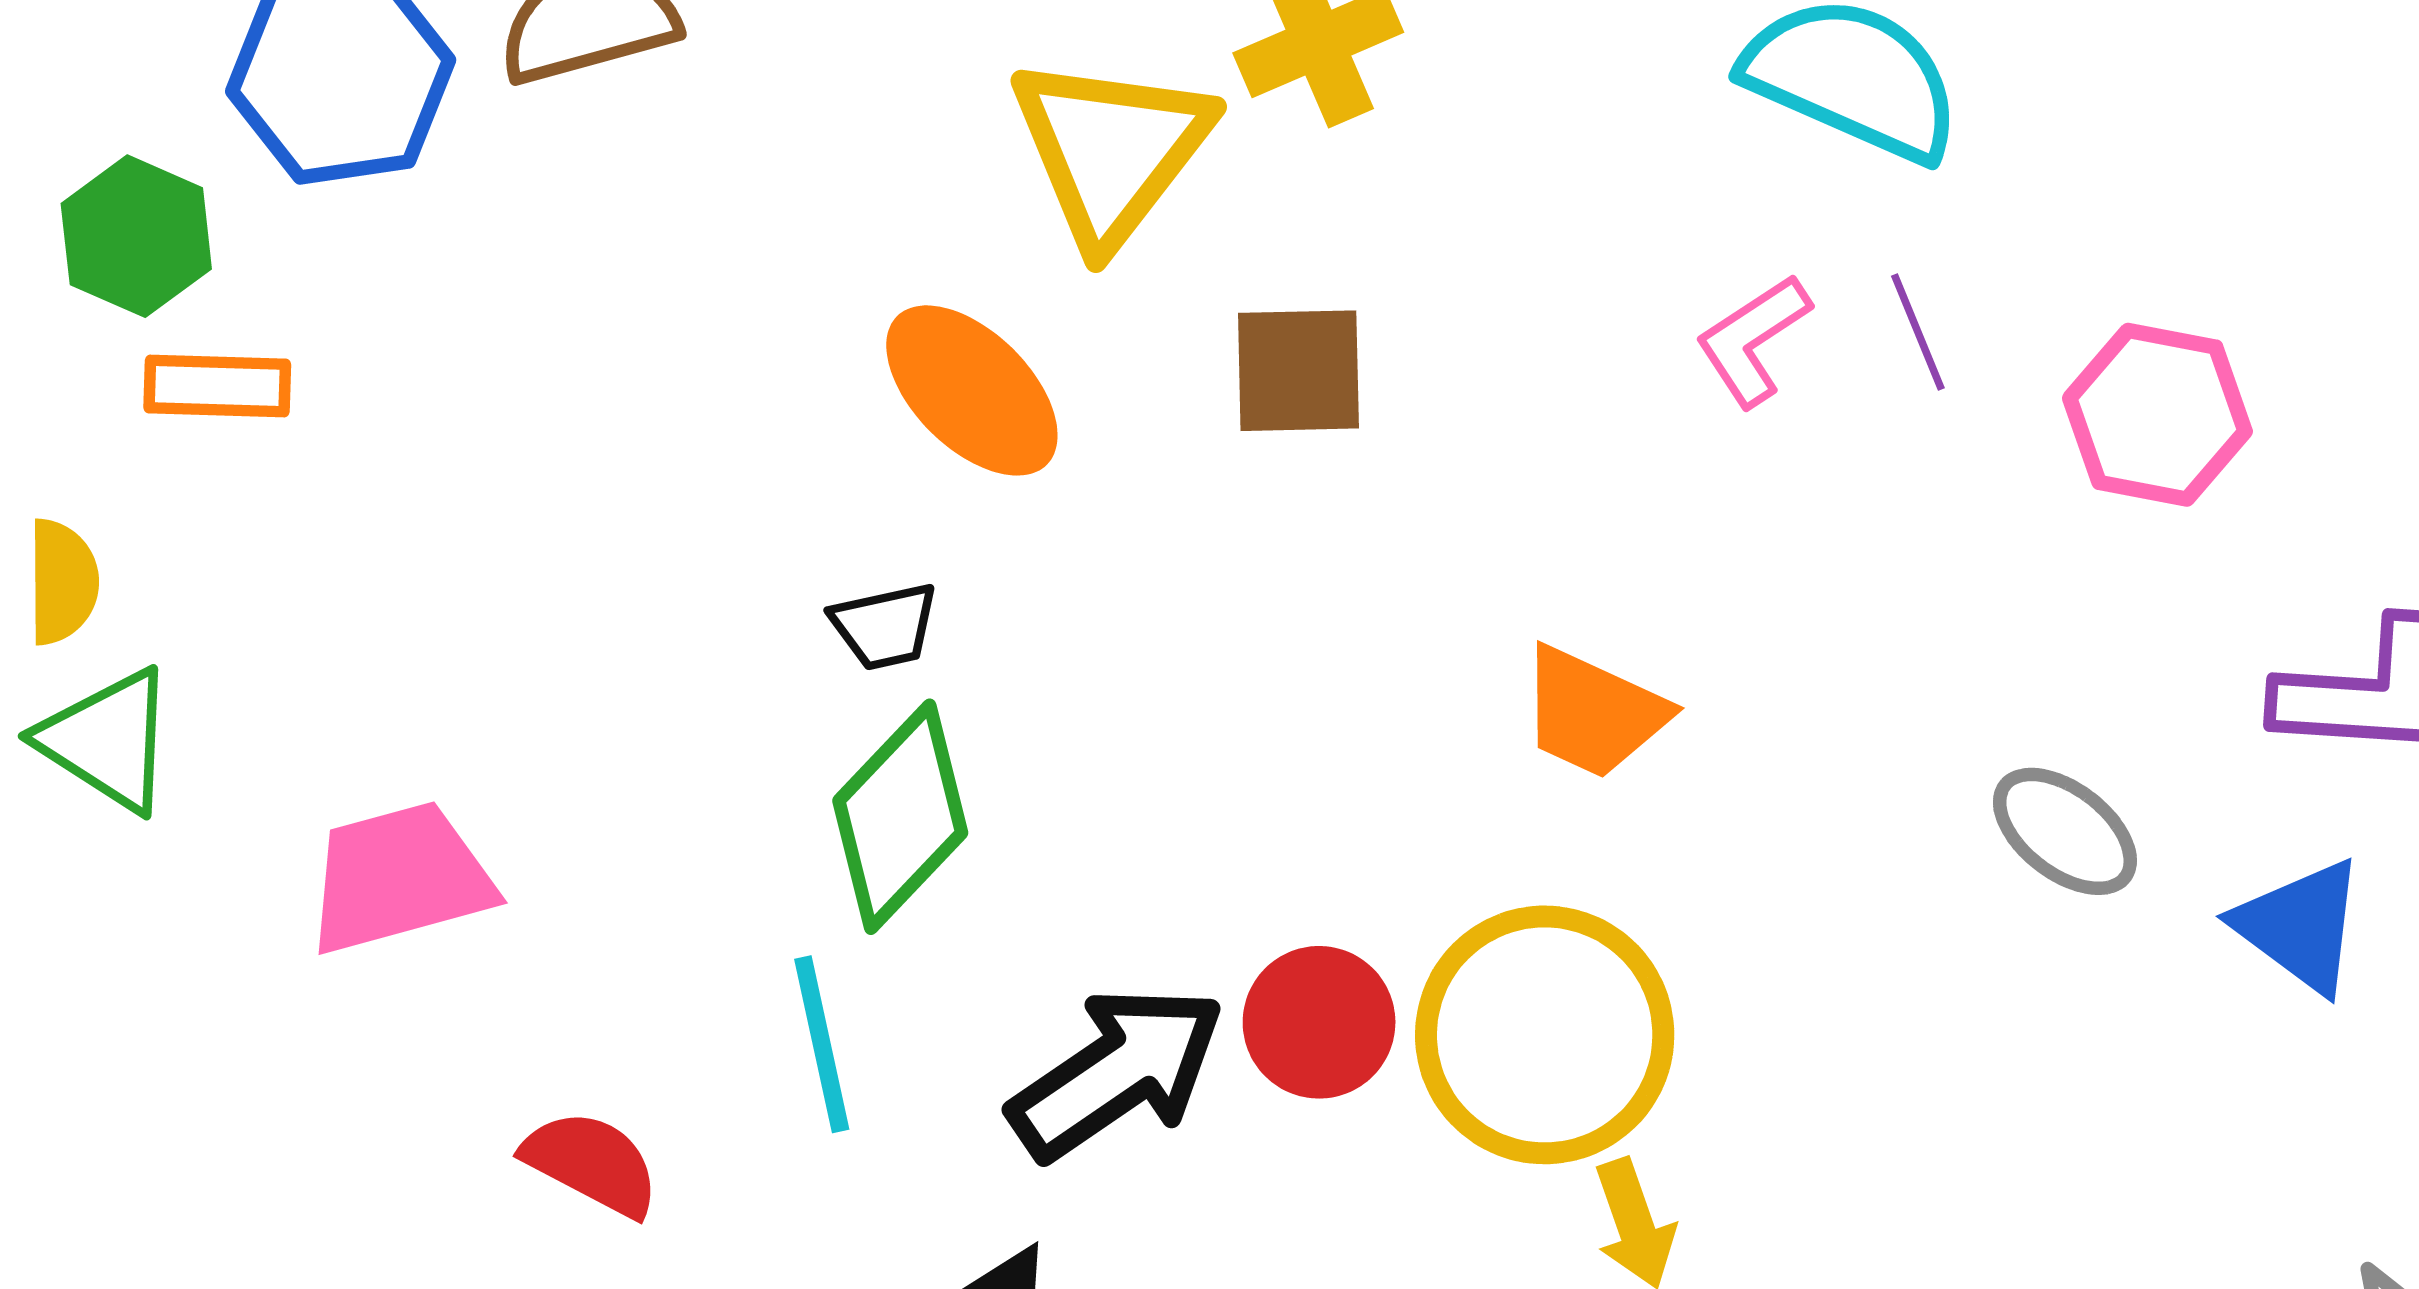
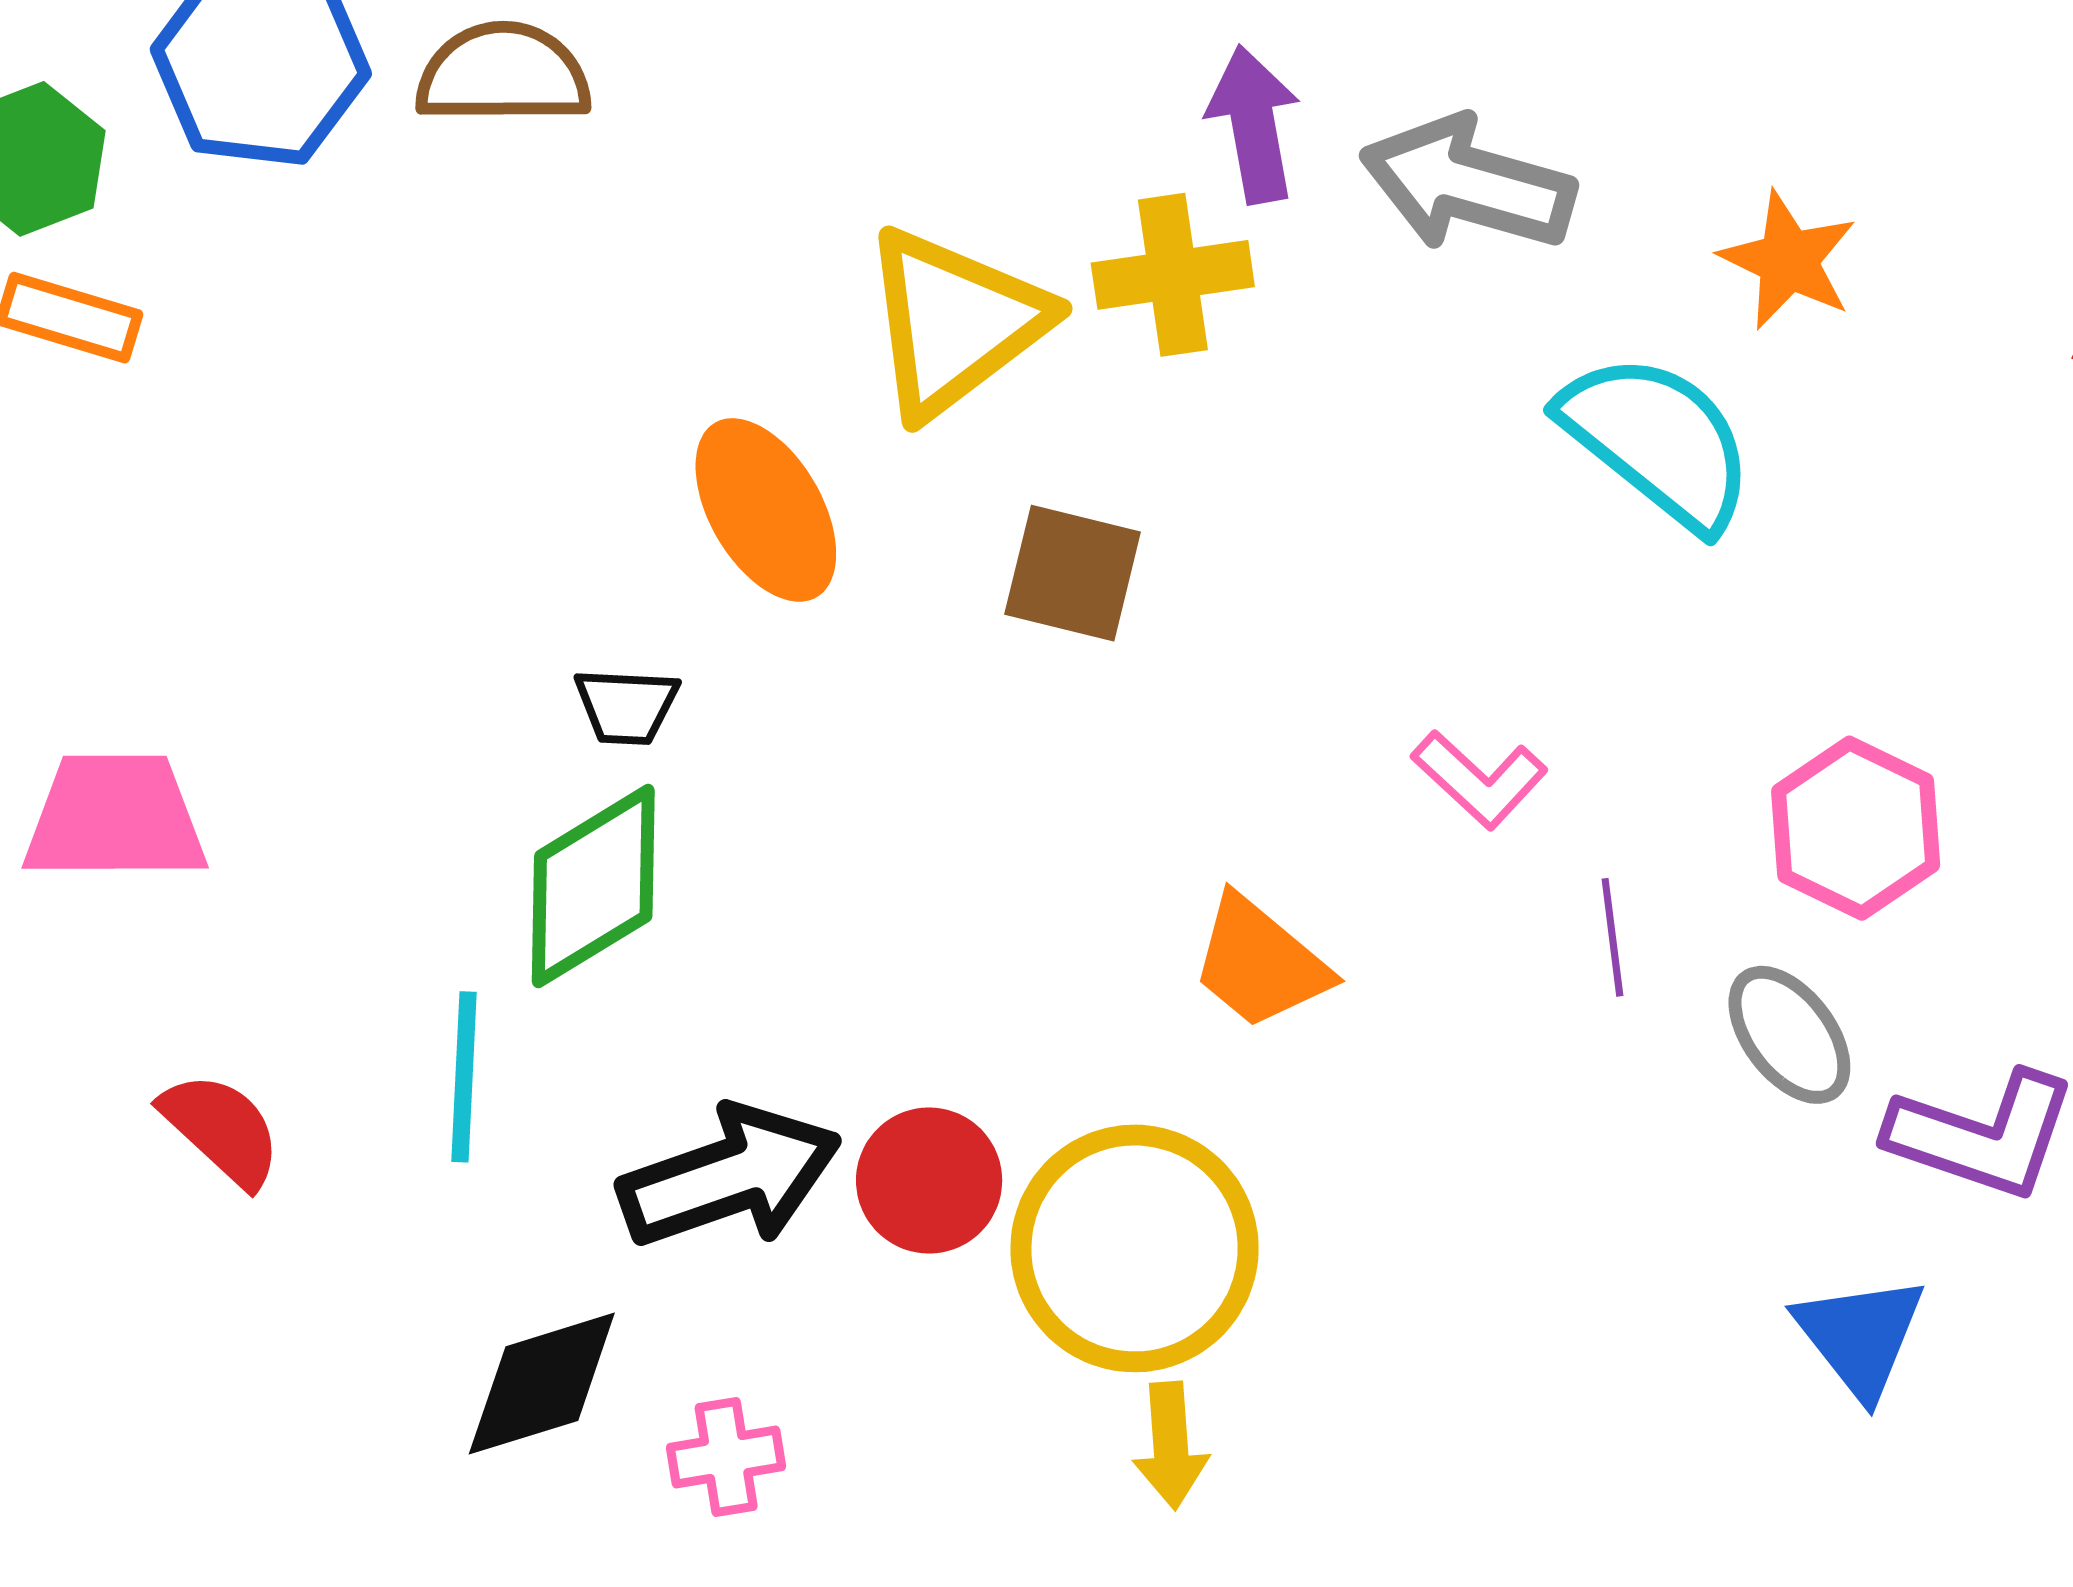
purple line: (1918, 332) -> (1612, 937), moved
pink L-shape: (1753, 340) -> (1479, 779), moved, turned -119
gray ellipse: (2065, 831) -> (1789, 1035), moved

